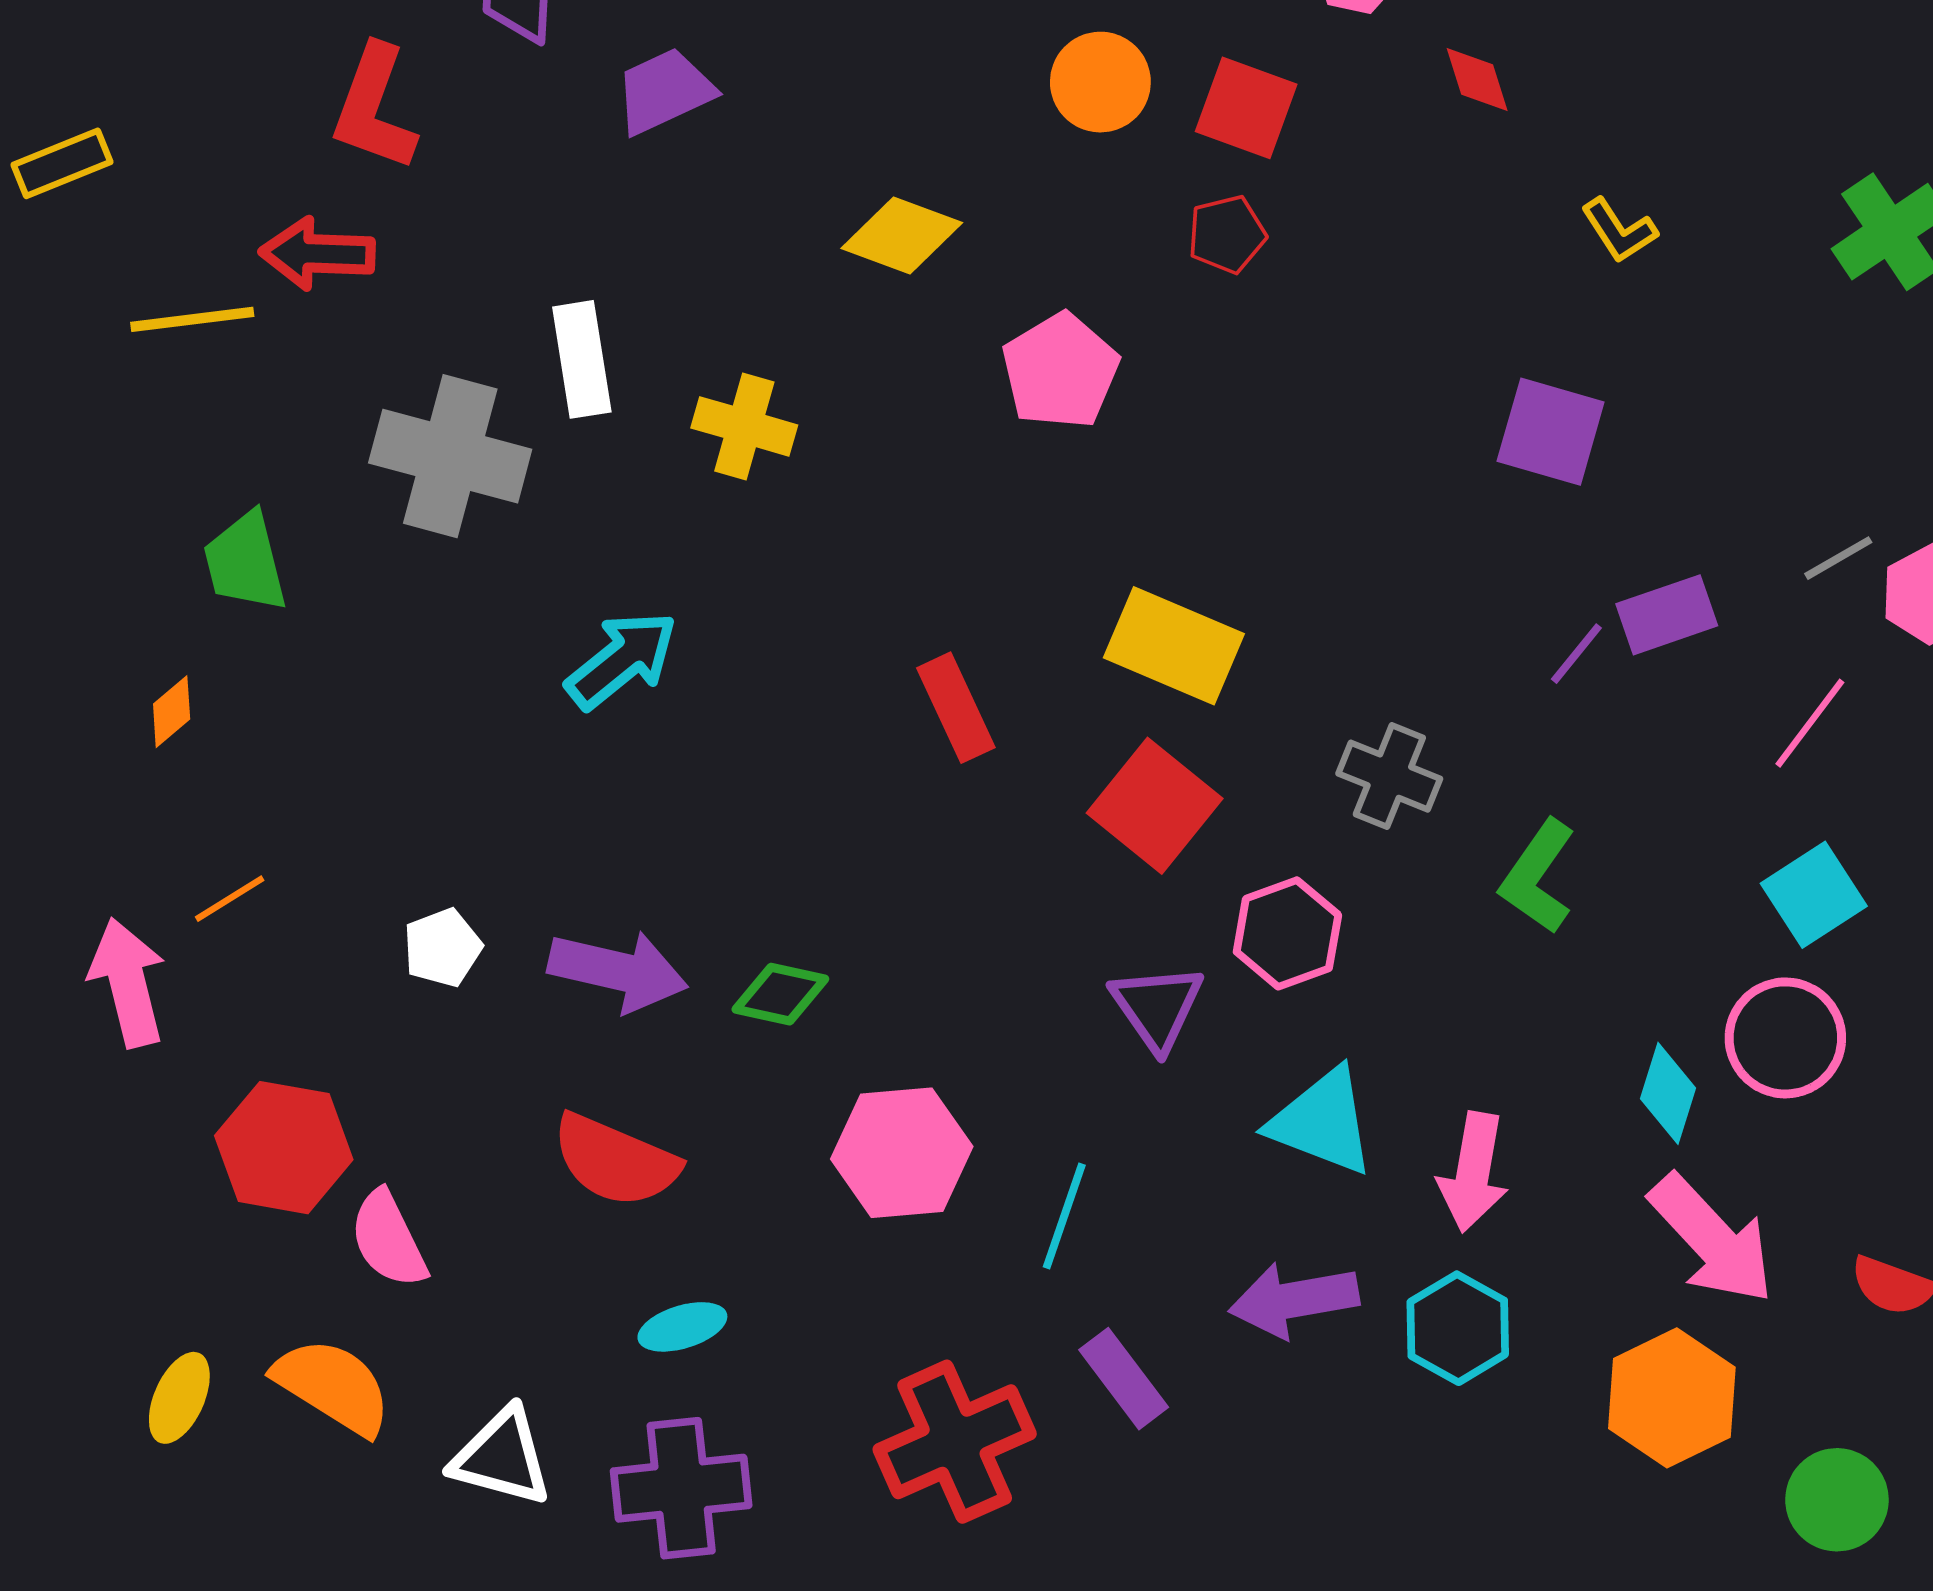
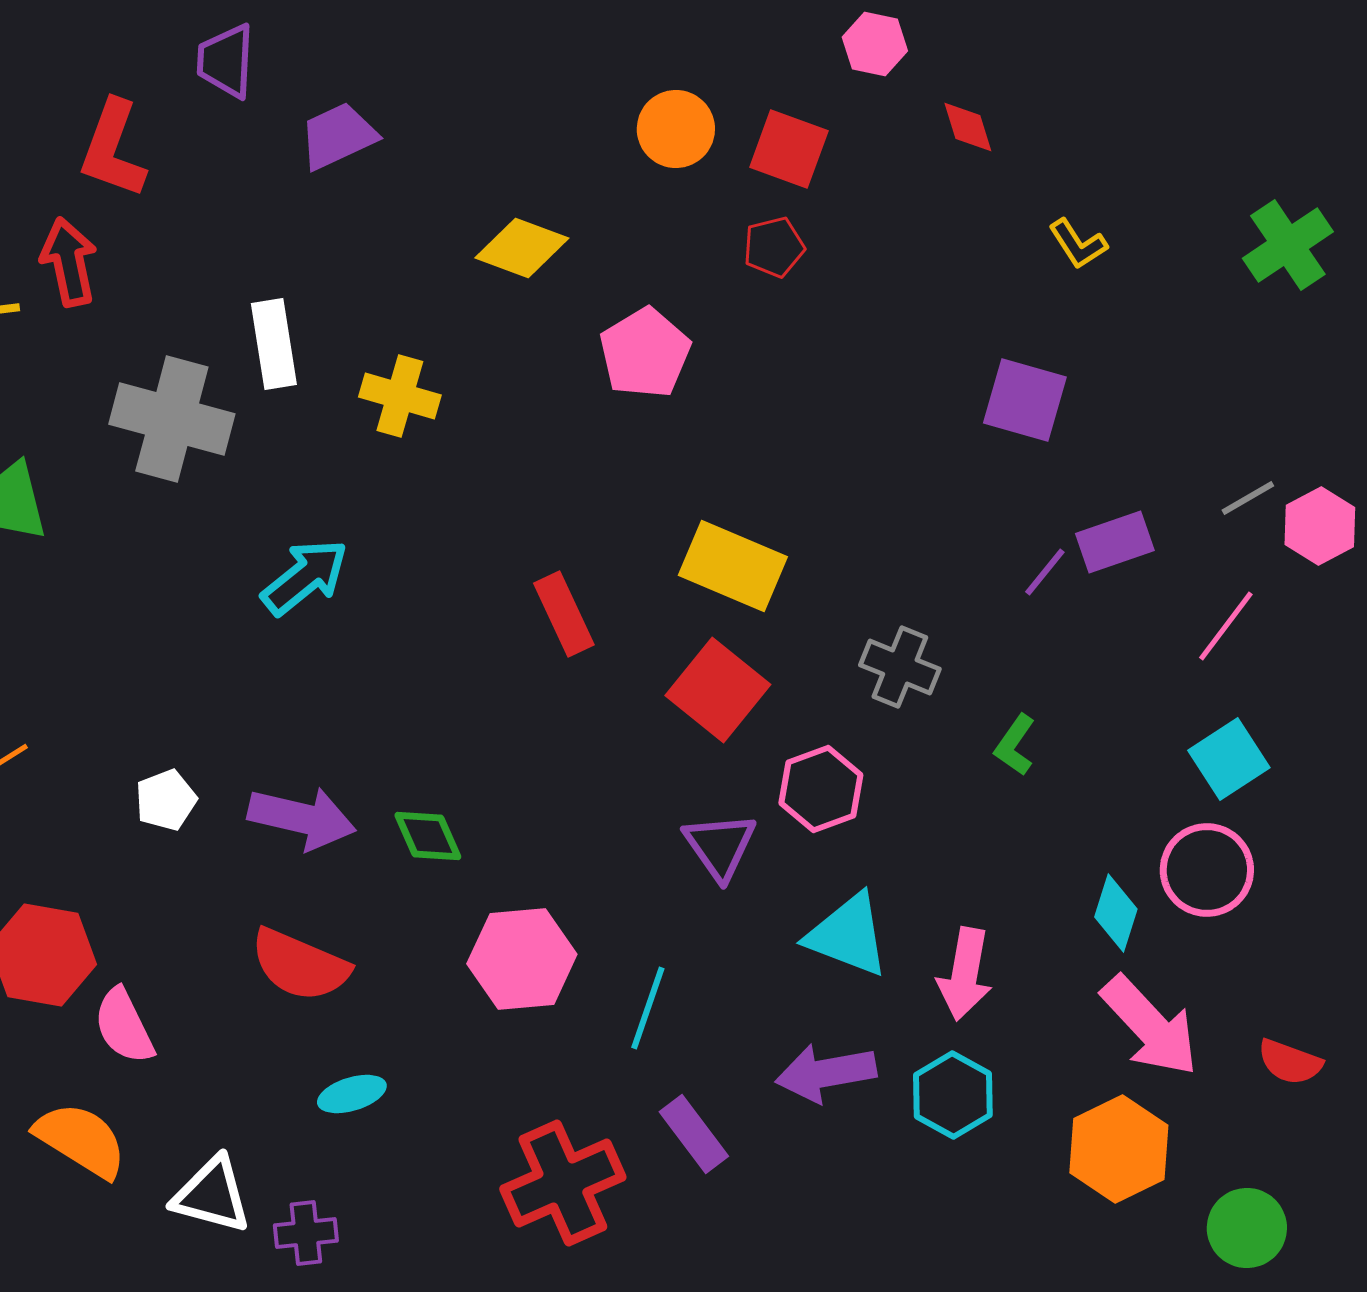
red arrow: (317, 254) -> (69, 262), turned 76
green L-shape: (1538, 877) -> (1015, 745), size x0.7
green diamond: (780, 994) -> (428, 836), turned 54
purple cross: (681, 1488) -> (306, 1233), moved, size x0.6

